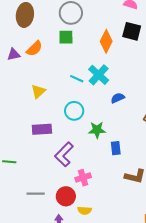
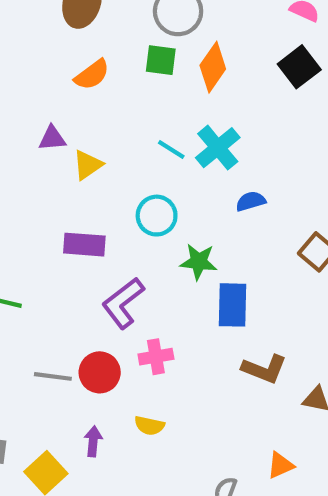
black square: (132, 31) -> (299, 67), turned 30
orange diamond: (106, 41) -> (213, 67), moved
purple triangle: (14, 54) -> (52, 138), moved
blue rectangle: (116, 148) -> (232, 305), size x1.5
red circle: (66, 196) -> (100, 372), moved

